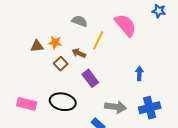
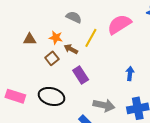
pink semicircle: (125, 25) -> (119, 24), turned -85
orange star: (55, 43) -> (56, 38), moved

